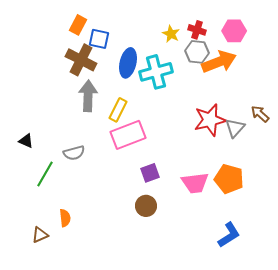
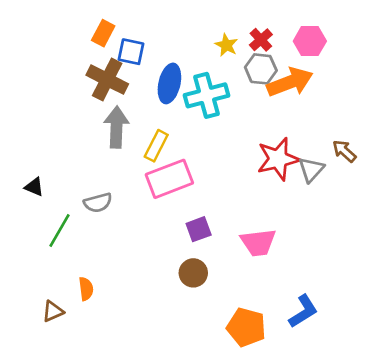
red cross: (197, 30) -> (261, 40), turned 30
orange pentagon: (229, 179) -> (246, 327), moved

